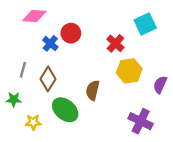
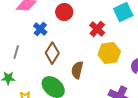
red circle: (71, 33) -> (64, 12), moved
brown diamond: (48, 79) -> (52, 53), moved

